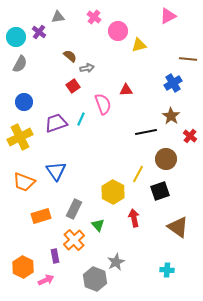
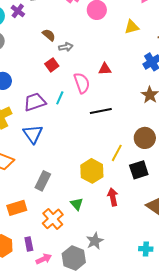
yellow triangle: (139, 45) -> (132, 27), moved
black line: (146, 132) -> (101, 111), moved
blue triangle: (56, 171) -> (33, 134), moved
gray rectangle: (74, 209) -> (43, 181), moved
orange rectangle: (41, 216) -> (17, 208), moved
purple rectangle: (55, 256) -> (29, 244), moved
pink arrow: (46, 280) -> (44, 259), moved

